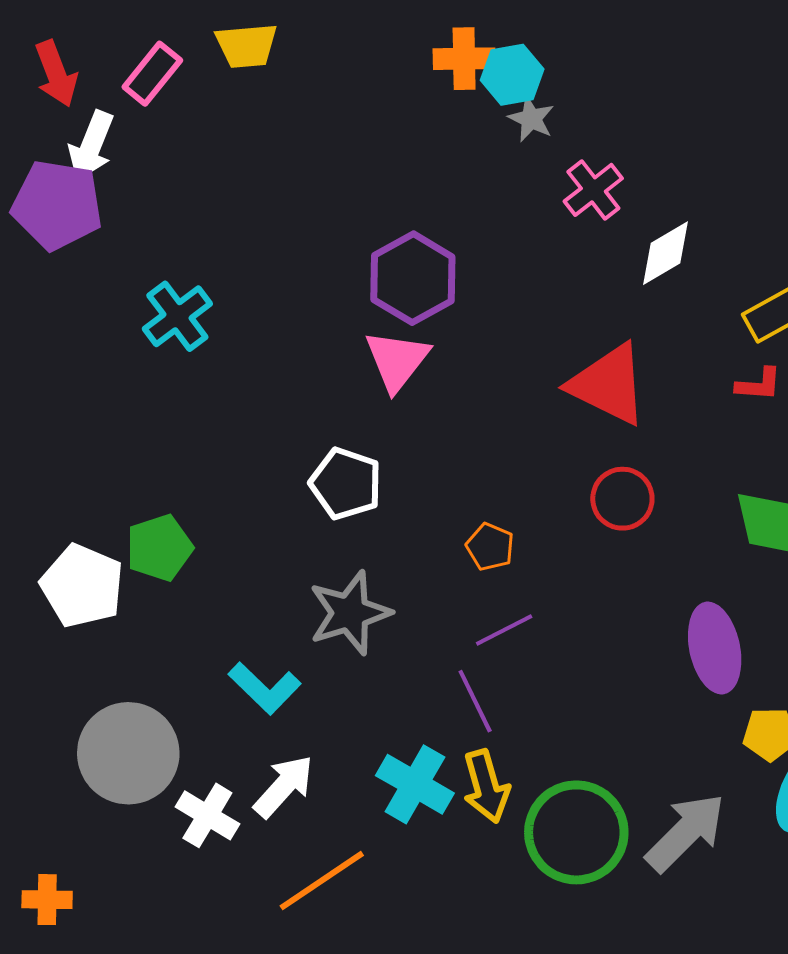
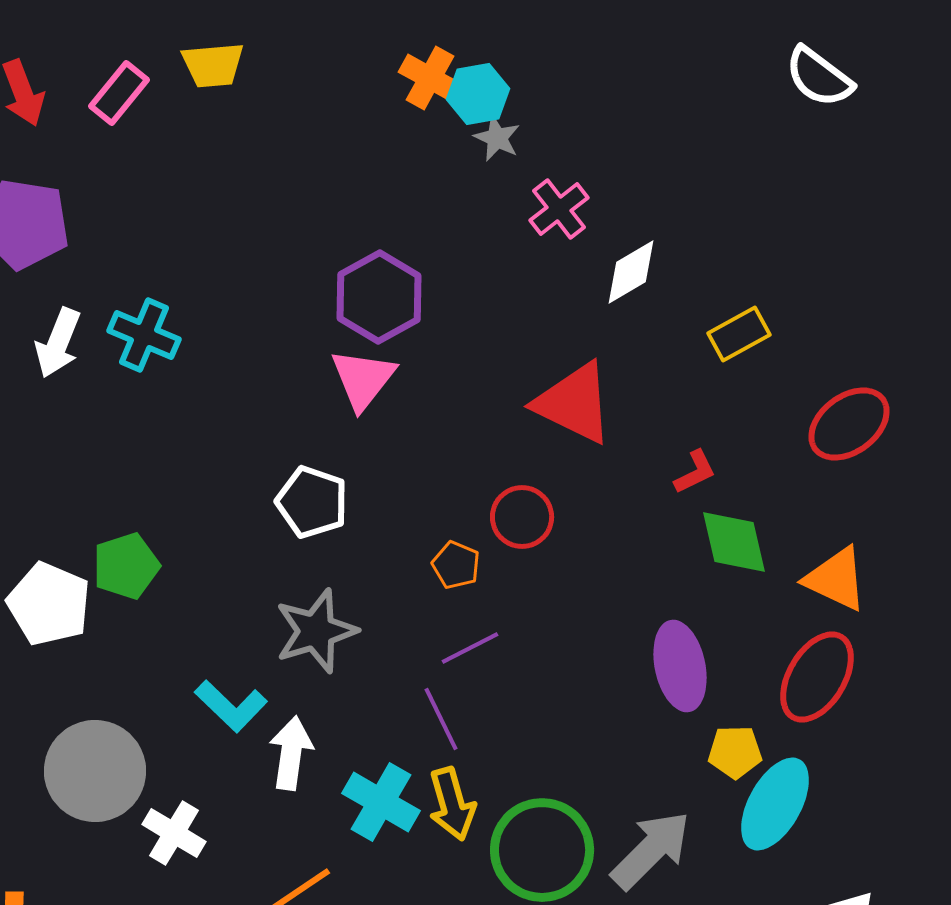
orange cross: (464, 59) -> (430, 78), turned 30
white arrow: (91, 146) -> (58, 343), moved
cyan cross: (177, 316) -> (144, 335), turned -30
red L-shape: (759, 384) -> (695, 472), moved, turned -30
red circle: (622, 499) -> (522, 517), moved
white arrow: (284, 786) -> (291, 753), moved, turned -34

